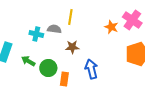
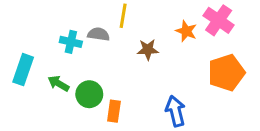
brown star: (72, 47) -> (148, 50), moved
blue arrow: (91, 69) -> (175, 111), moved

